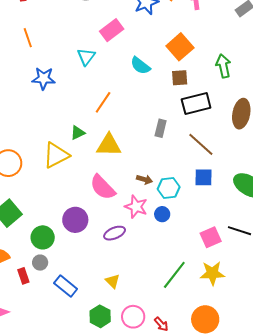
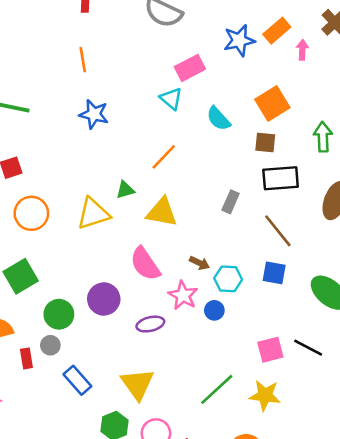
cyan triangle: (86, 57) -> (171, 99), moved, turned -36
yellow triangle: (112, 281) -> (138, 384), size x1.8

